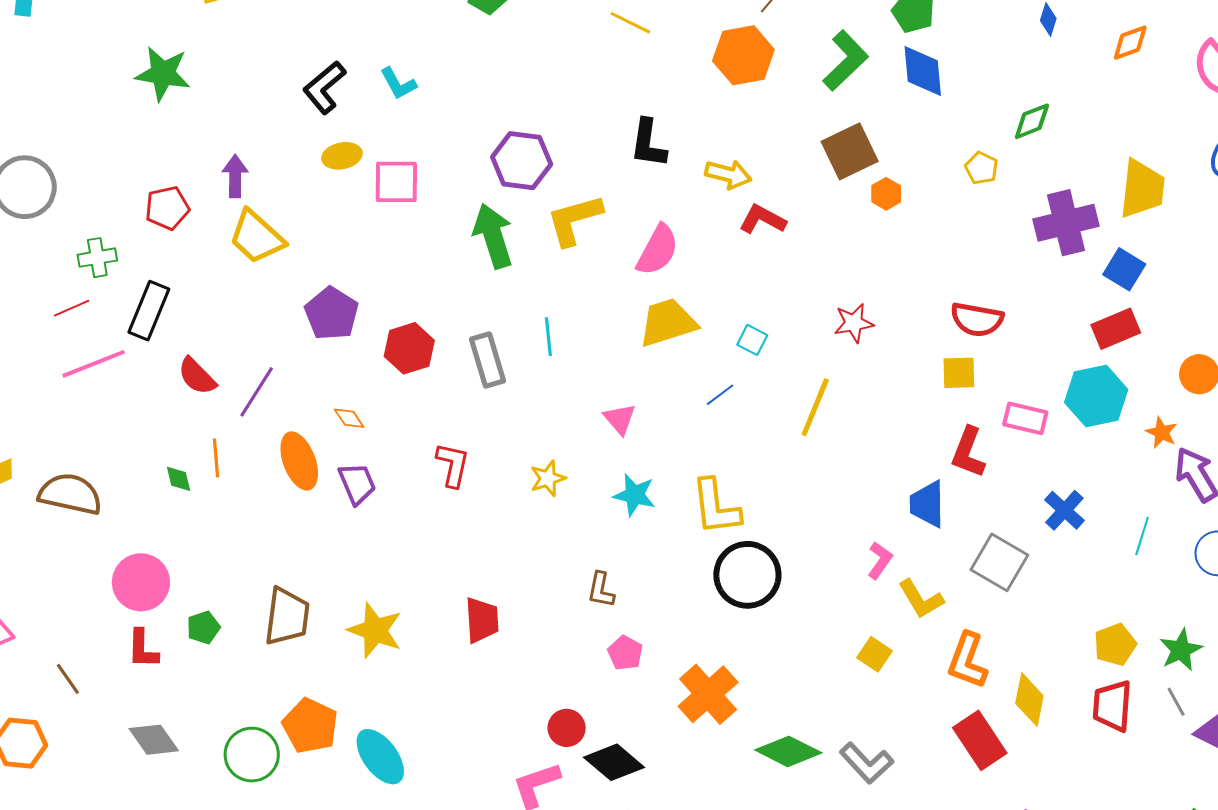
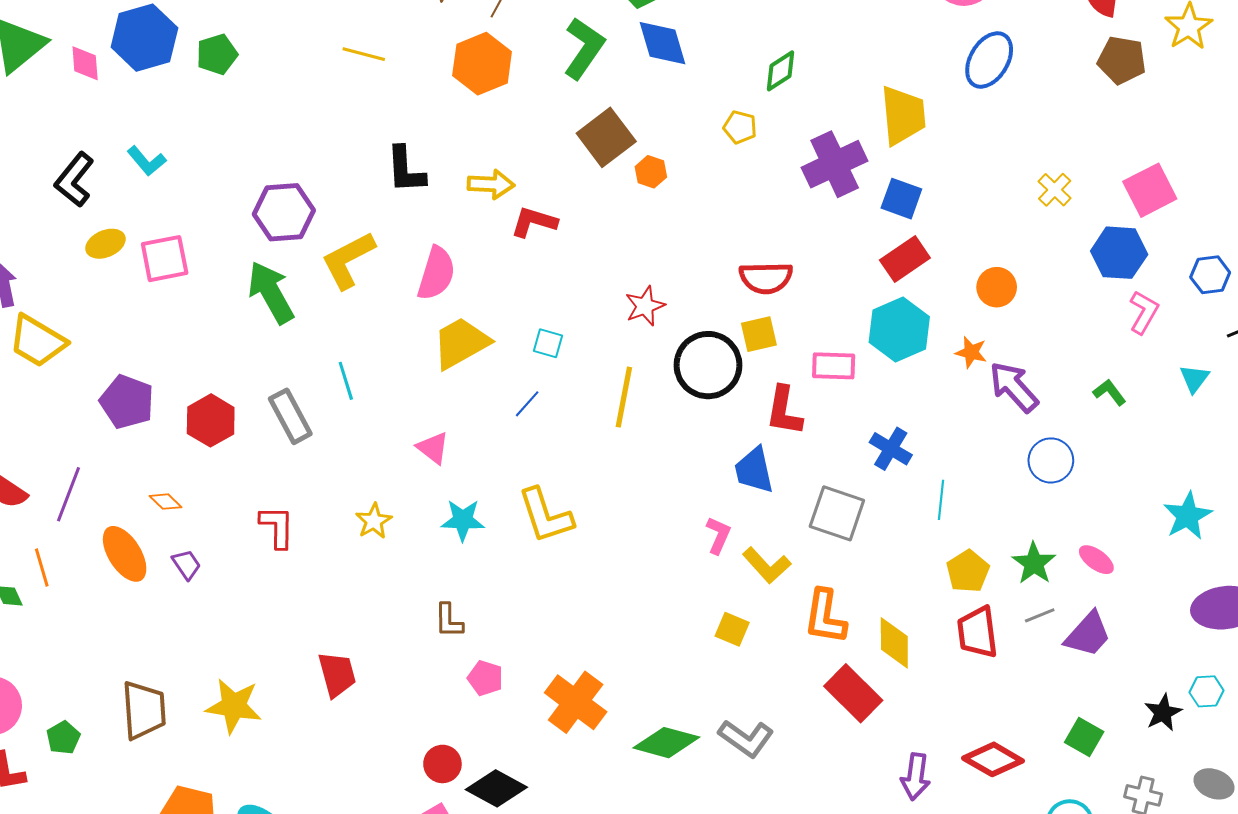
purple trapezoid: (357, 483) -> (186, 564), size x0.7
cyan line: (1142, 536) -> (941, 500), moved
black circle: (747, 575) -> (708, 365), moved
gray line: (1176, 702) -> (1040, 615), turned -72

